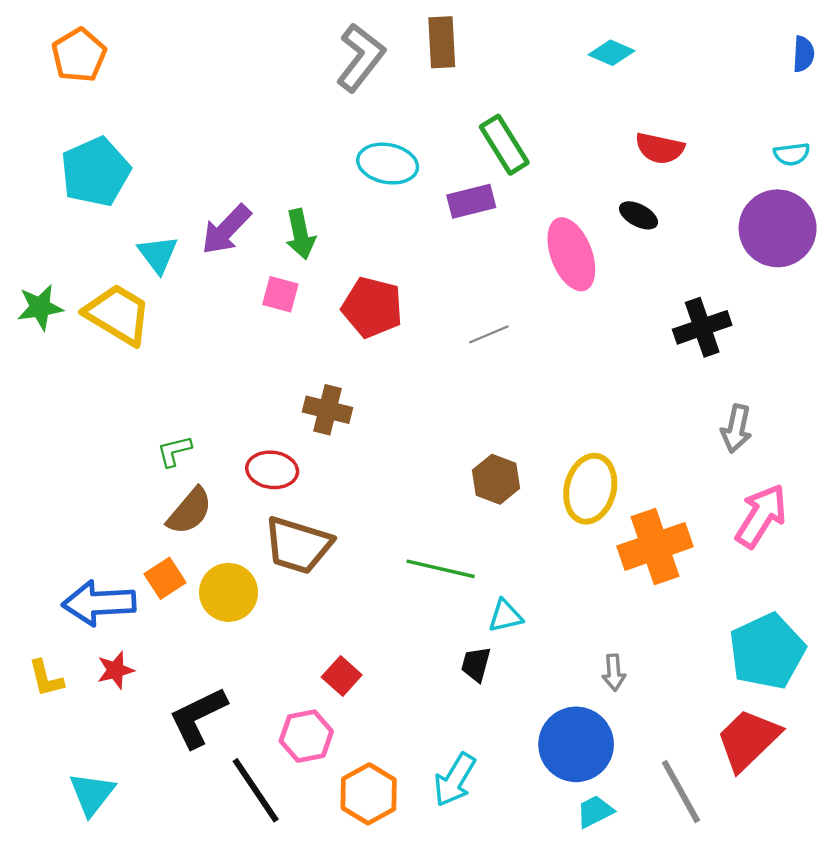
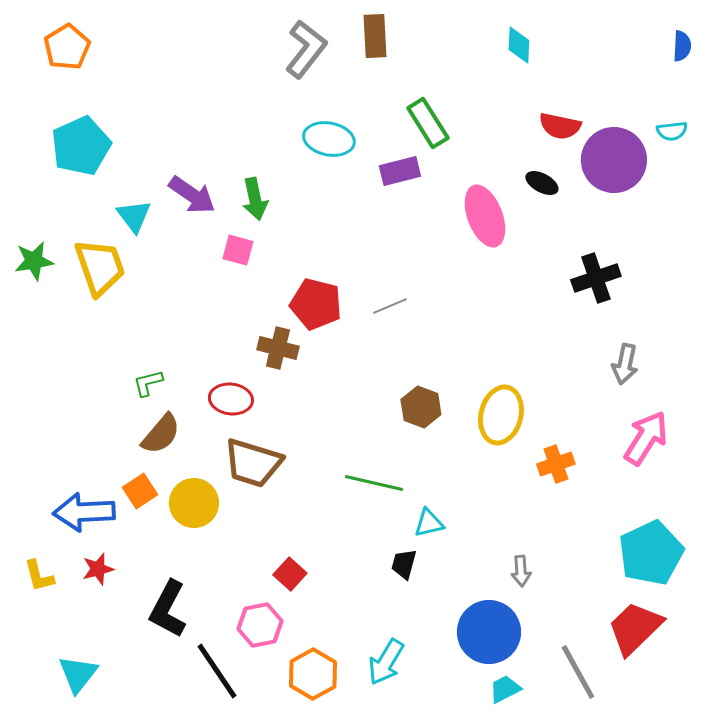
cyan diamond: (611, 53) -> (519, 45), turned 69
purple circle: (778, 228) -> (614, 160), moved
purple arrow: (226, 230) -> (192, 195), turned -99
red pentagon: (372, 307) -> (316, 304), moved
yellow trapezoid: (118, 314) -> (100, 267), turned 40
gray line: (489, 334) -> (390, 306), moved
orange cross: (655, 546) -> (556, 464), size x0.6
black L-shape: (198, 717) -> (168, 609), turned -36

